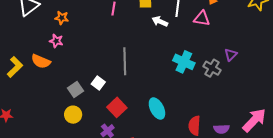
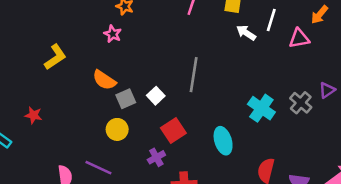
pink triangle: (202, 18) -> (299, 38), turned -30
orange semicircle: (41, 61) -> (104, 80), moved
cyan cross: (184, 62) -> (261, 108), moved

